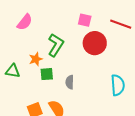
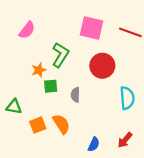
pink square: (85, 20) -> (92, 28), size x1.6
red circle: (95, 43) -> (102, 66), moved
green triangle: (13, 71) -> (14, 107), moved

